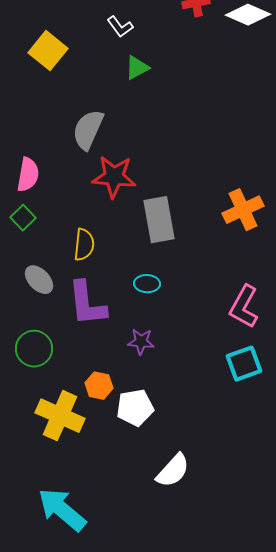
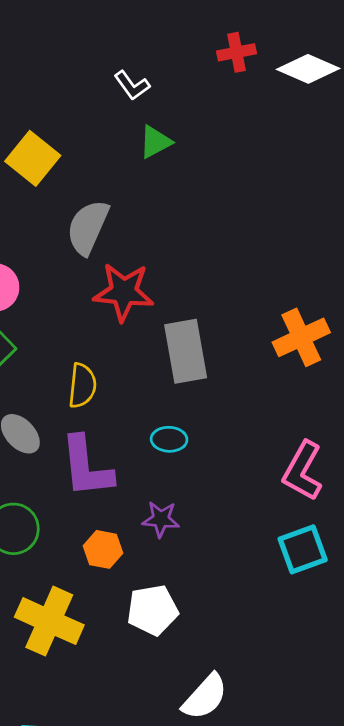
yellow square: (48, 51) -> (33, 158), moved
orange hexagon: (99, 386) -> (103, 549), moved

